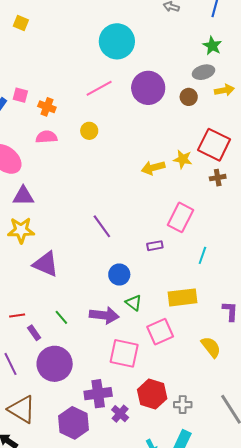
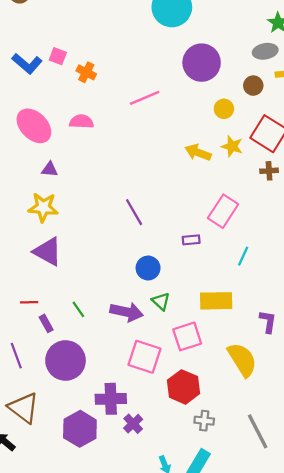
pink line: (99, 88) -> (145, 98), moved
brown circle: (189, 97) -> (253, 86), moved
yellow circle: (89, 131) -> (224, 109), moved
pink semicircle: (46, 137) -> (81, 122), moved
yellow arrow: (153, 168) -> (198, 152), turned 30
purple triangle: (23, 196) -> (50, 169), size x0.7
purple triangle: (46, 264) -> (48, 251), moved
yellow semicircle: (211, 347) -> (242, 360), size x1.4
red hexagon: (152, 394) -> (183, 387), moved

